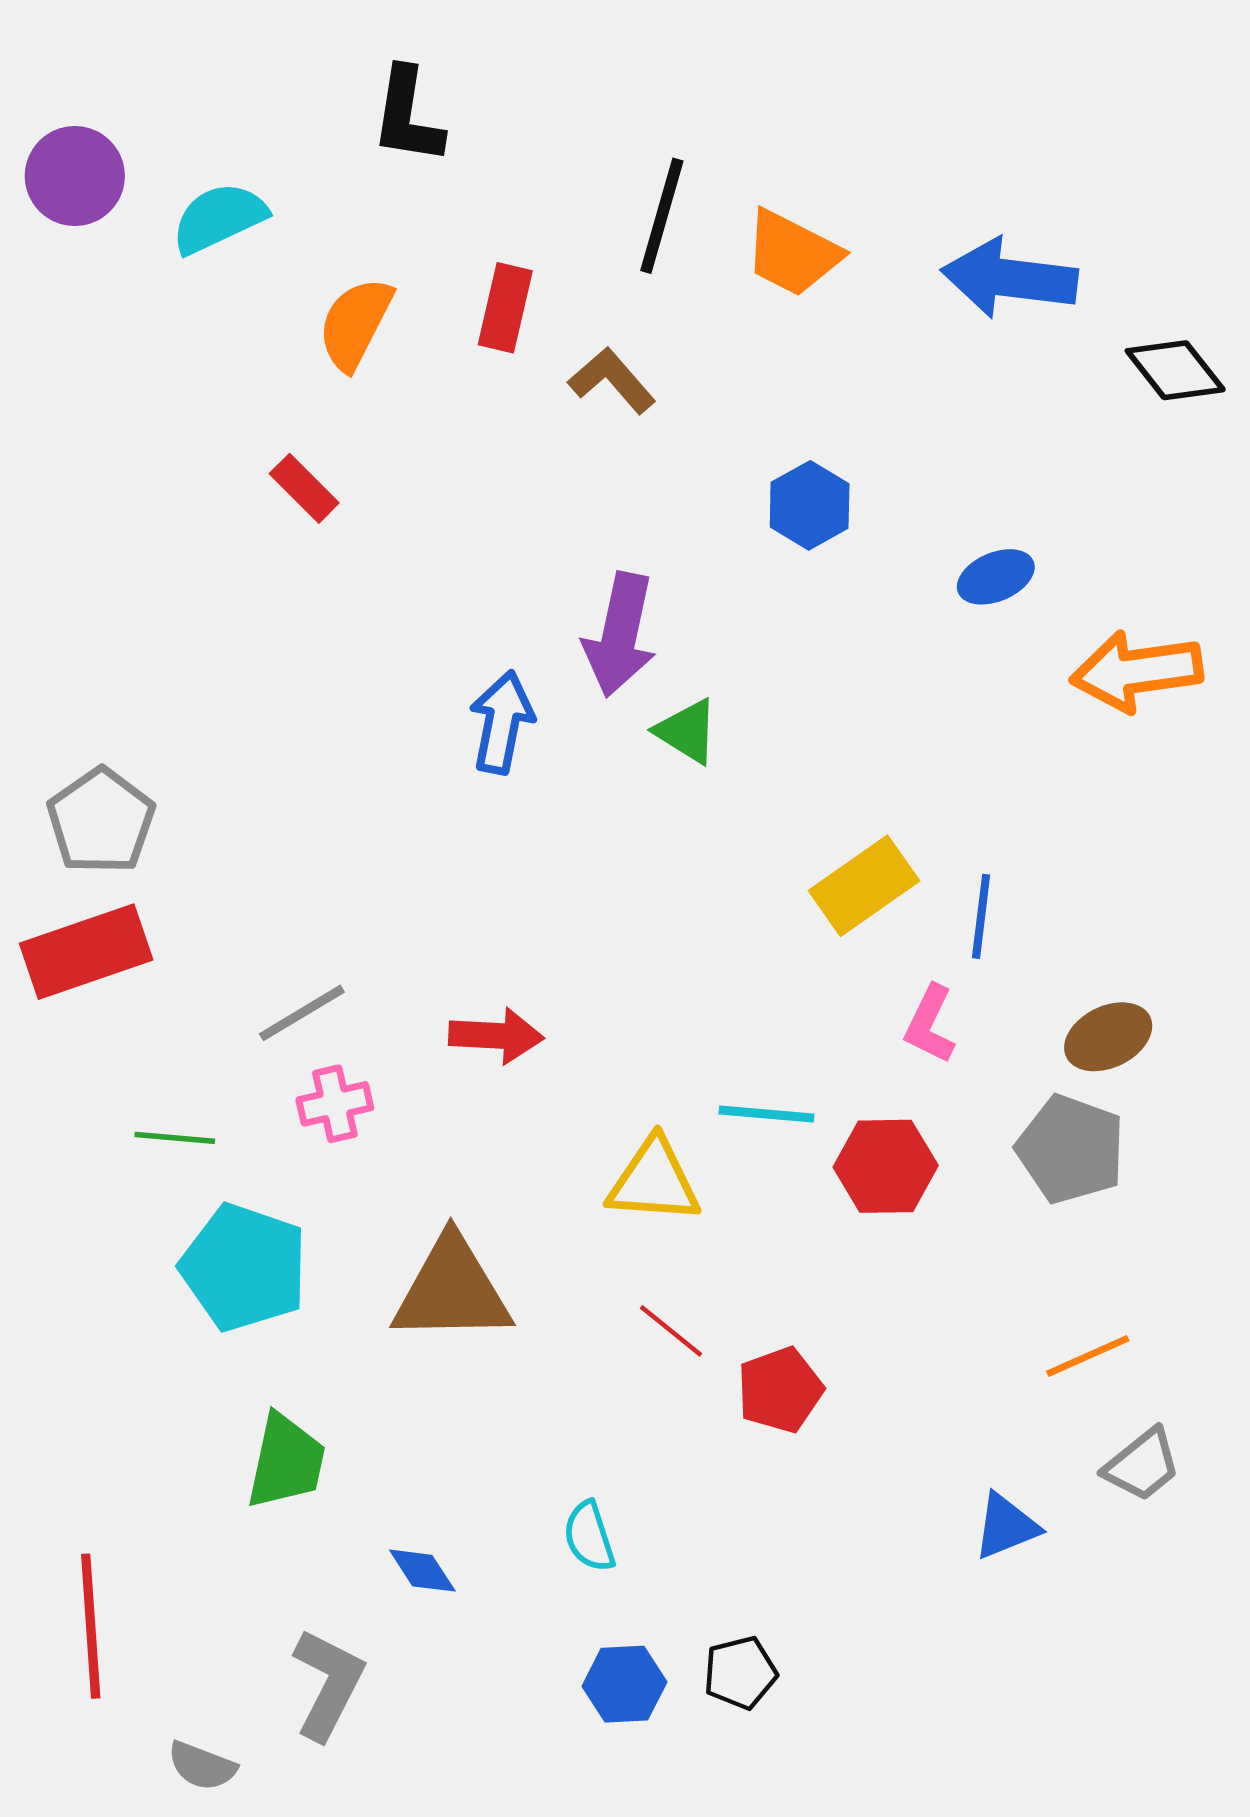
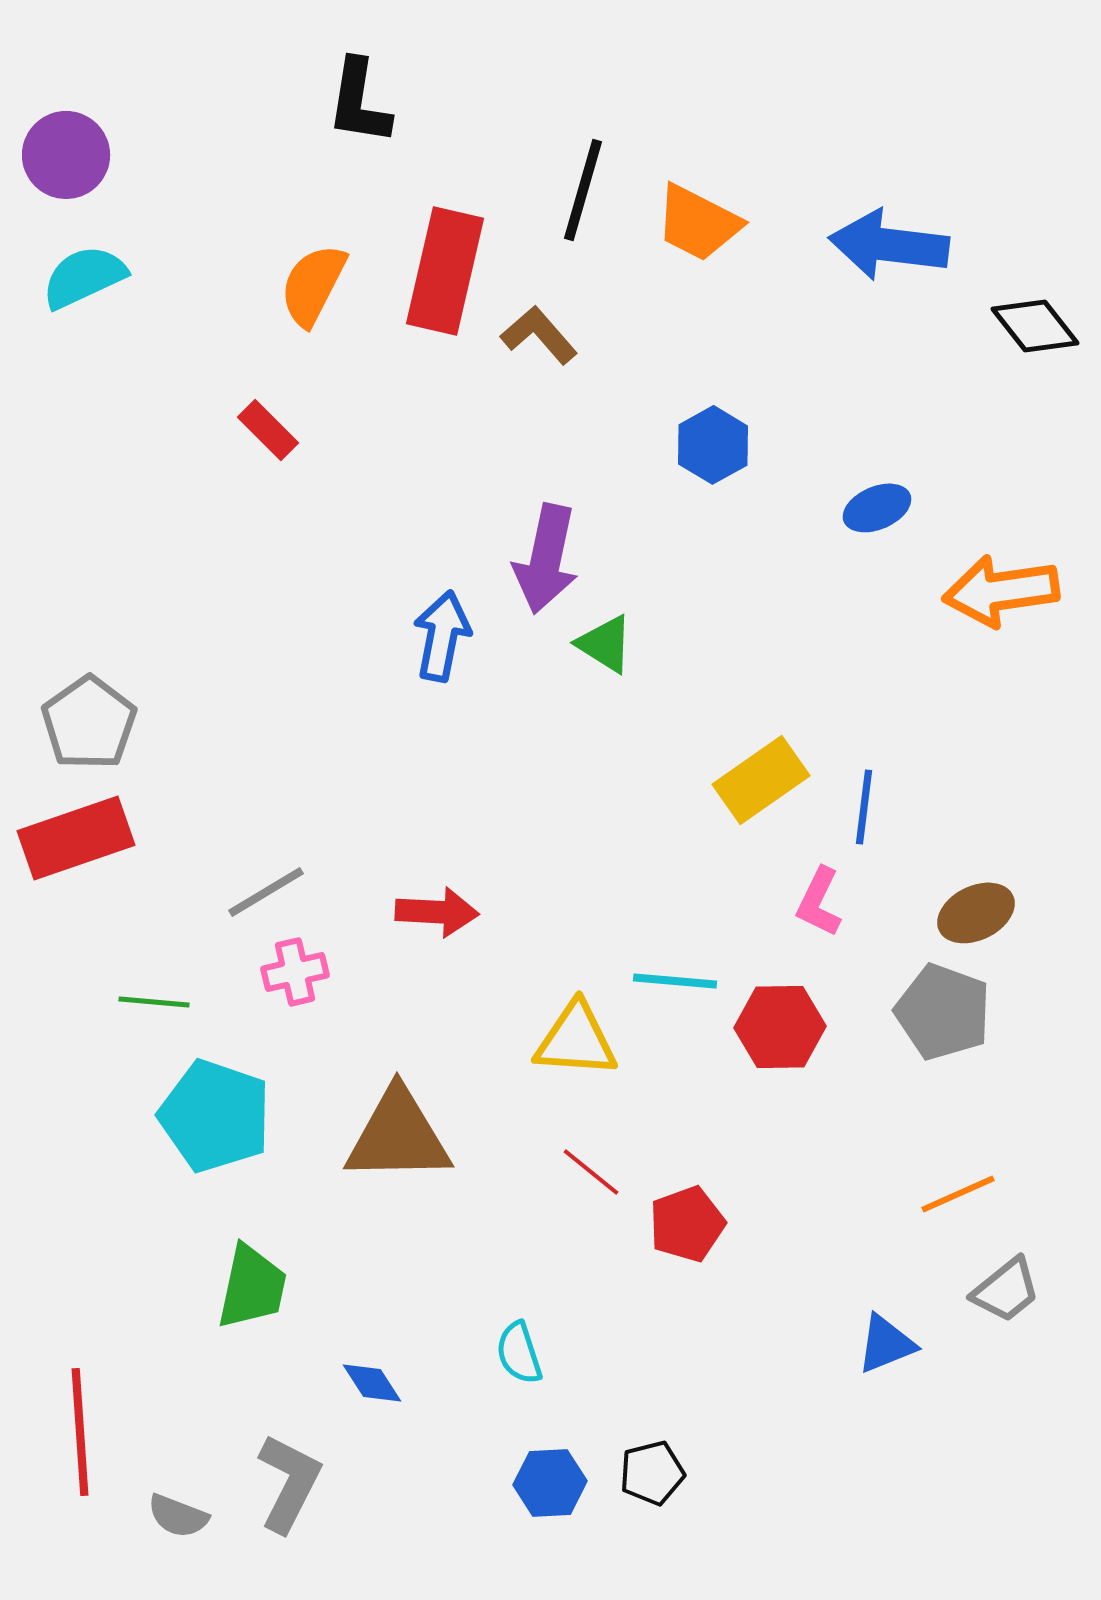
cyan semicircle: (219, 218) -> (84, 277), moved
red rectangle: (505, 308) -> (445, 271), size x1.6
gray semicircle: (202, 1766) -> (178, 1516), moved

